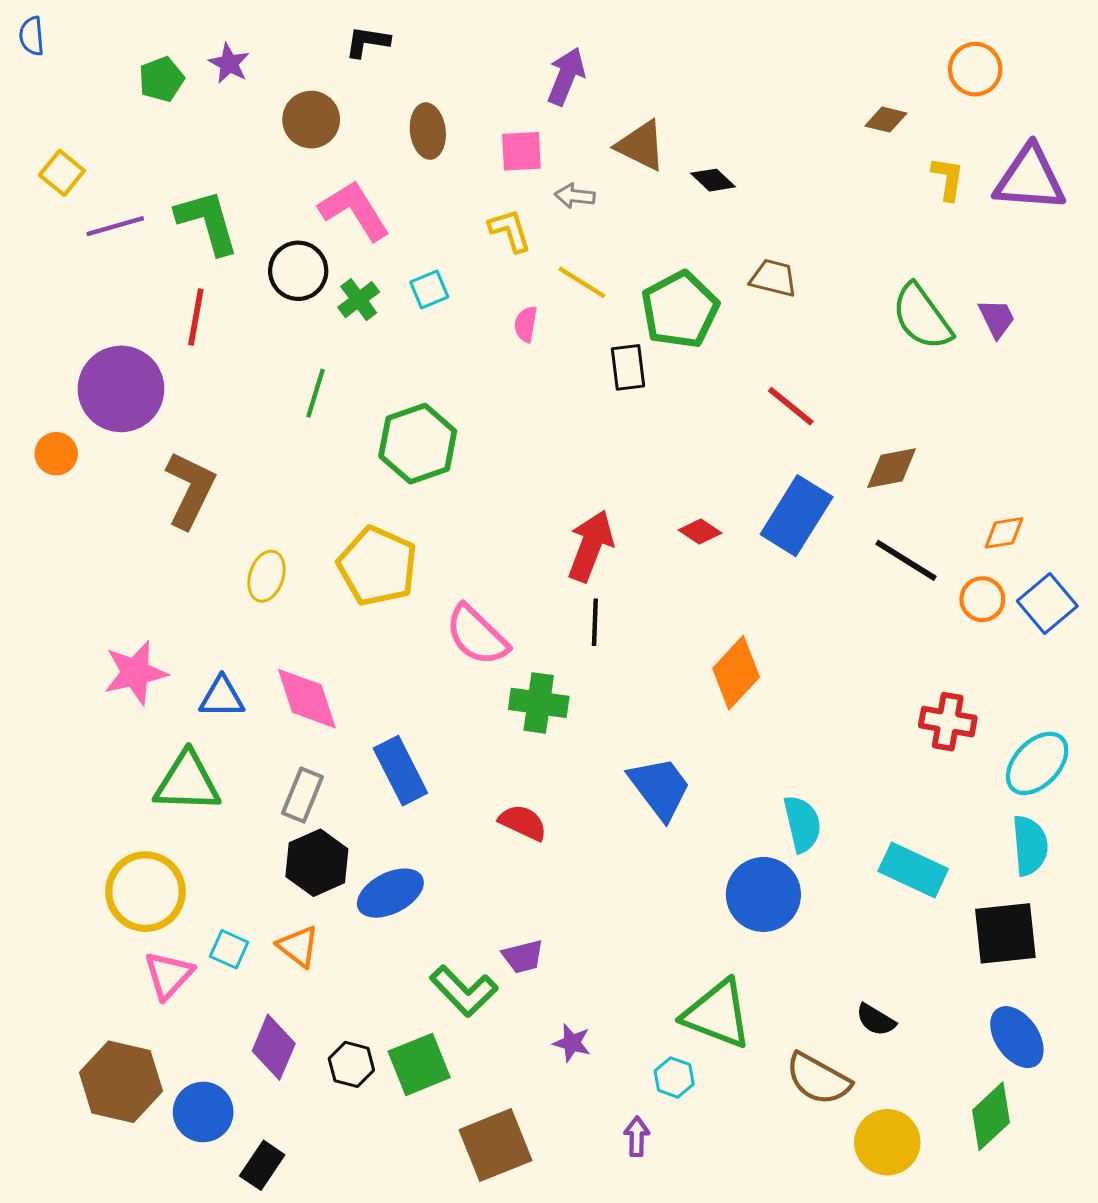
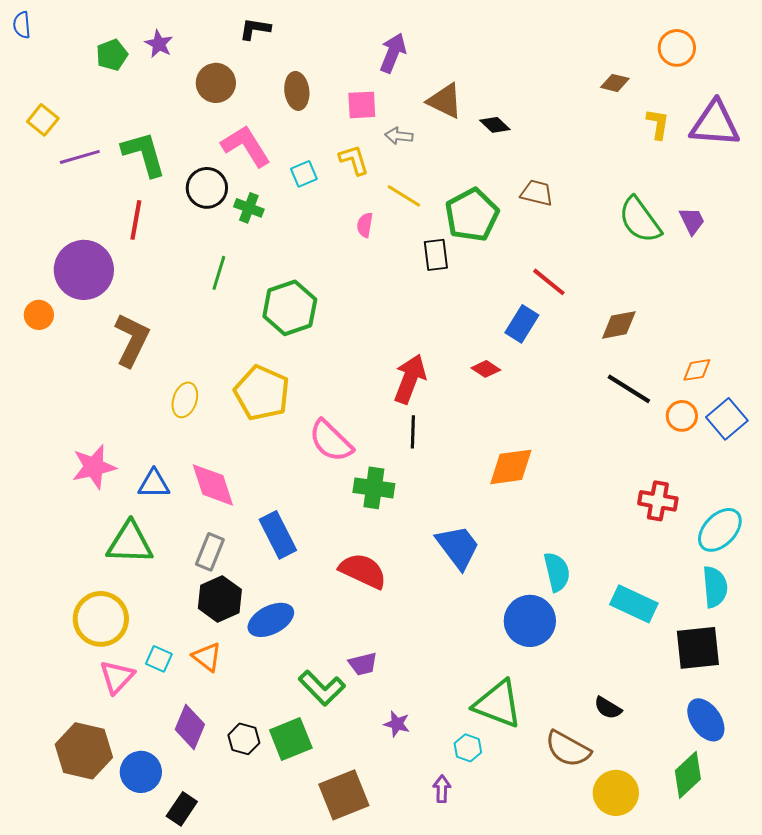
cyan square: (429, 290) -> (304, 174), moved
green cross: (359, 300) -> (249, 208), turned -32
blue rectangle: (797, 516) -> (522, 324), moved, size x0.7
orange diamond: (736, 673) -> (511, 467), turned 39
red semicircle: (523, 822) -> (363, 571), size x1.4

